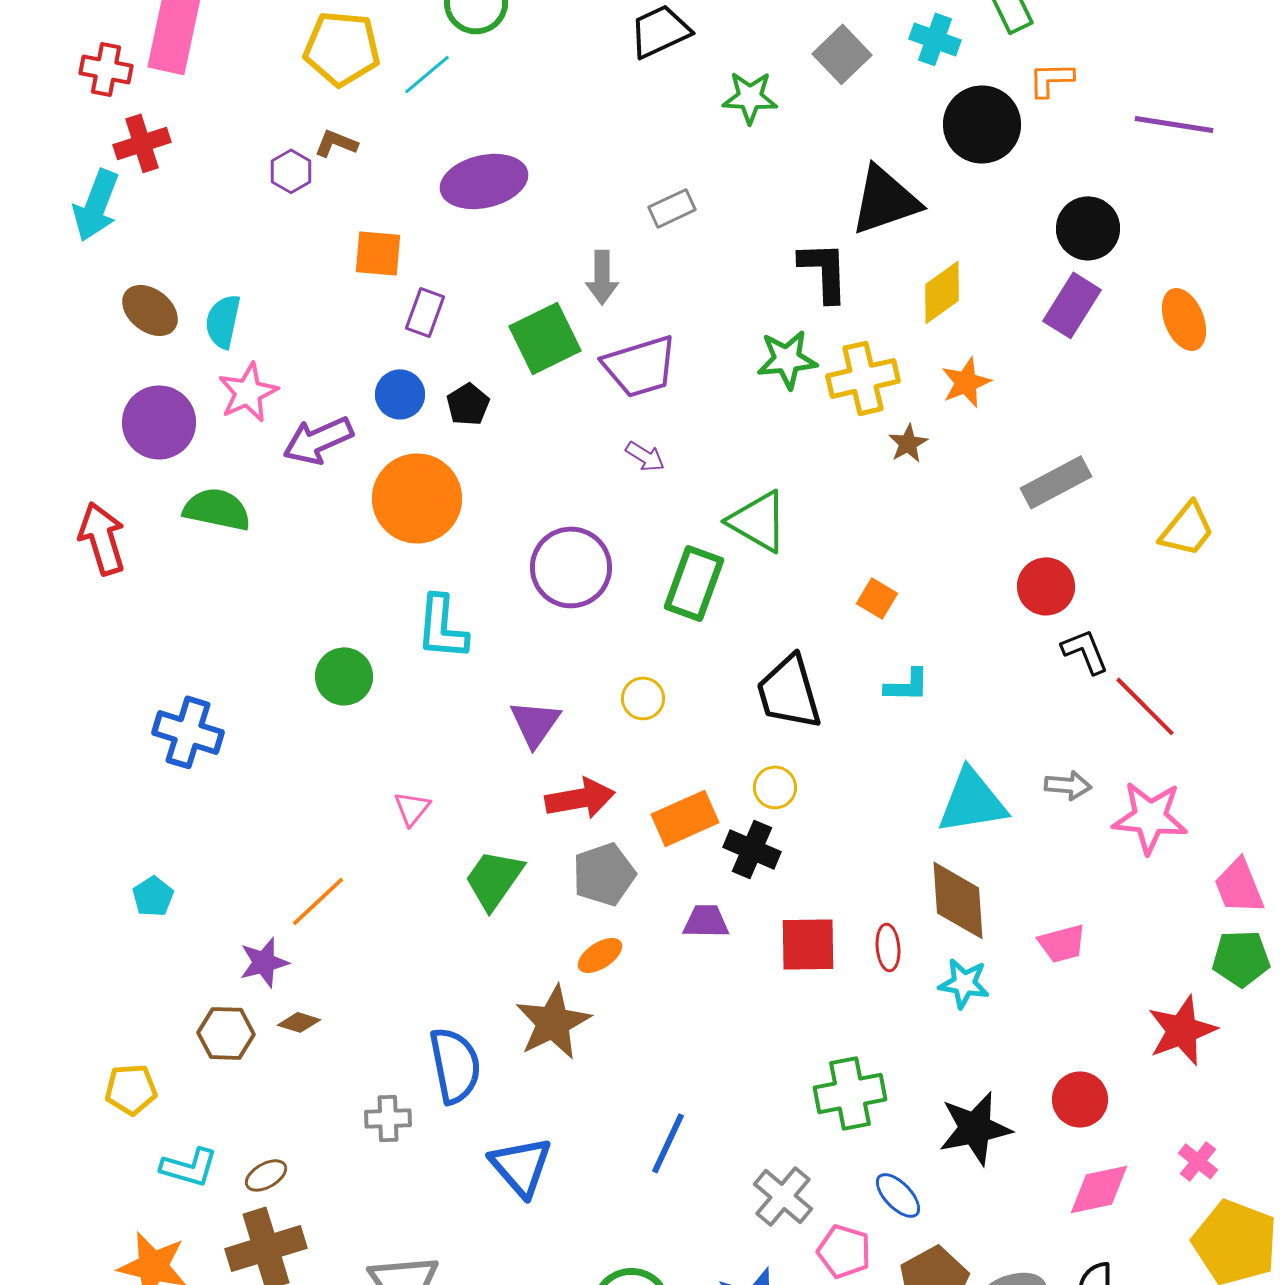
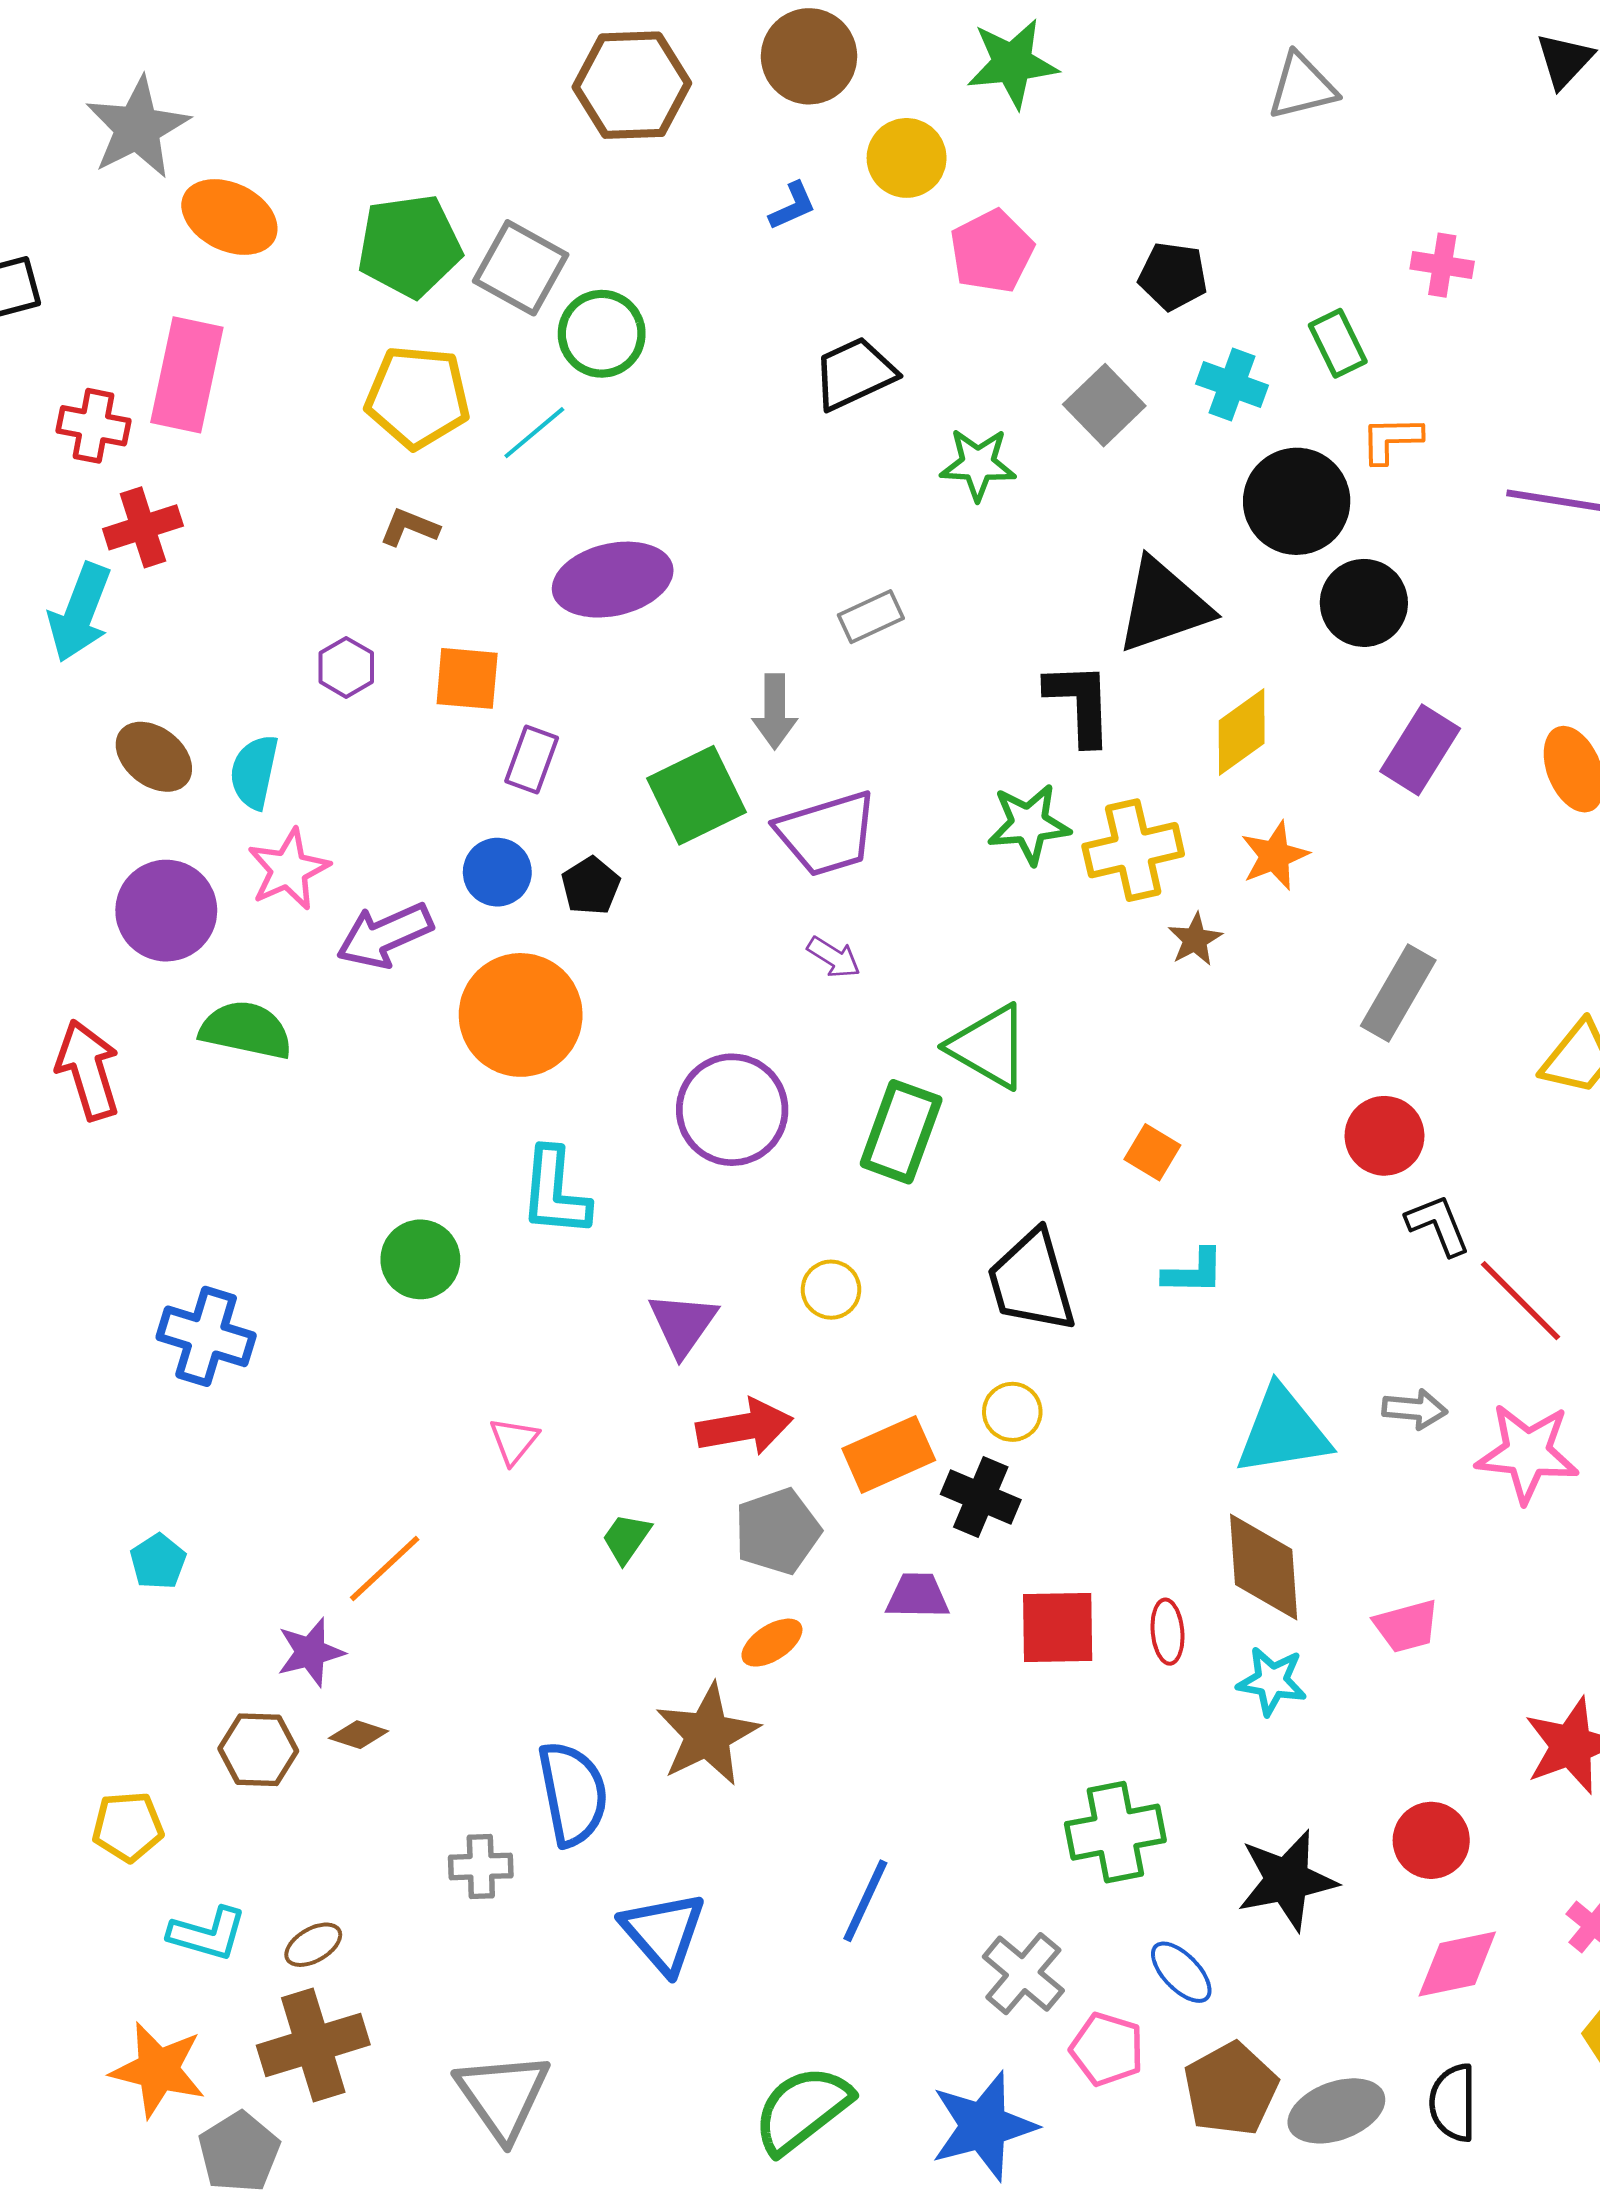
purple hexagon: (291, 171) -> (346, 667), moved
black circle: (1088, 228) -> (1364, 603), moved
gray rectangle: (1056, 482) -> (1398, 993), turned -32
green trapezoid: (494, 879) -> (626, 1538), size x0.6

